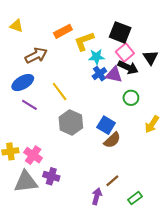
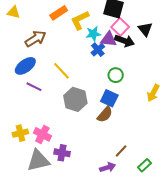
purple triangle: (114, 75) -> (109, 39), moved
green circle: (131, 98) -> (116, 75), moved
brown semicircle: (112, 140) -> (105, 114), moved
purple arrow: (97, 196) -> (108, 167), turned 63

